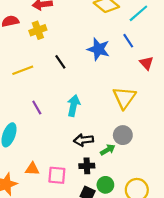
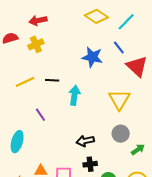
black line: (60, 62) -> (52, 80), moved, turned -48
red triangle: (146, 63) -> (137, 66), size x1.6
cyan arrow: (74, 106) -> (74, 95), moved
green arrow: (108, 150) -> (138, 149), moved

